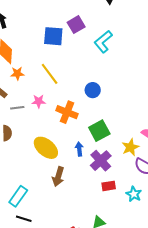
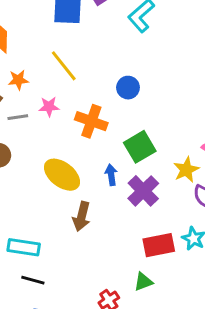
orange star: (17, 74) -> (18, 80), moved
red rectangle: (109, 186) -> (159, 245), moved, size x1.5
cyan rectangle: (18, 196) -> (24, 247), turned 65

